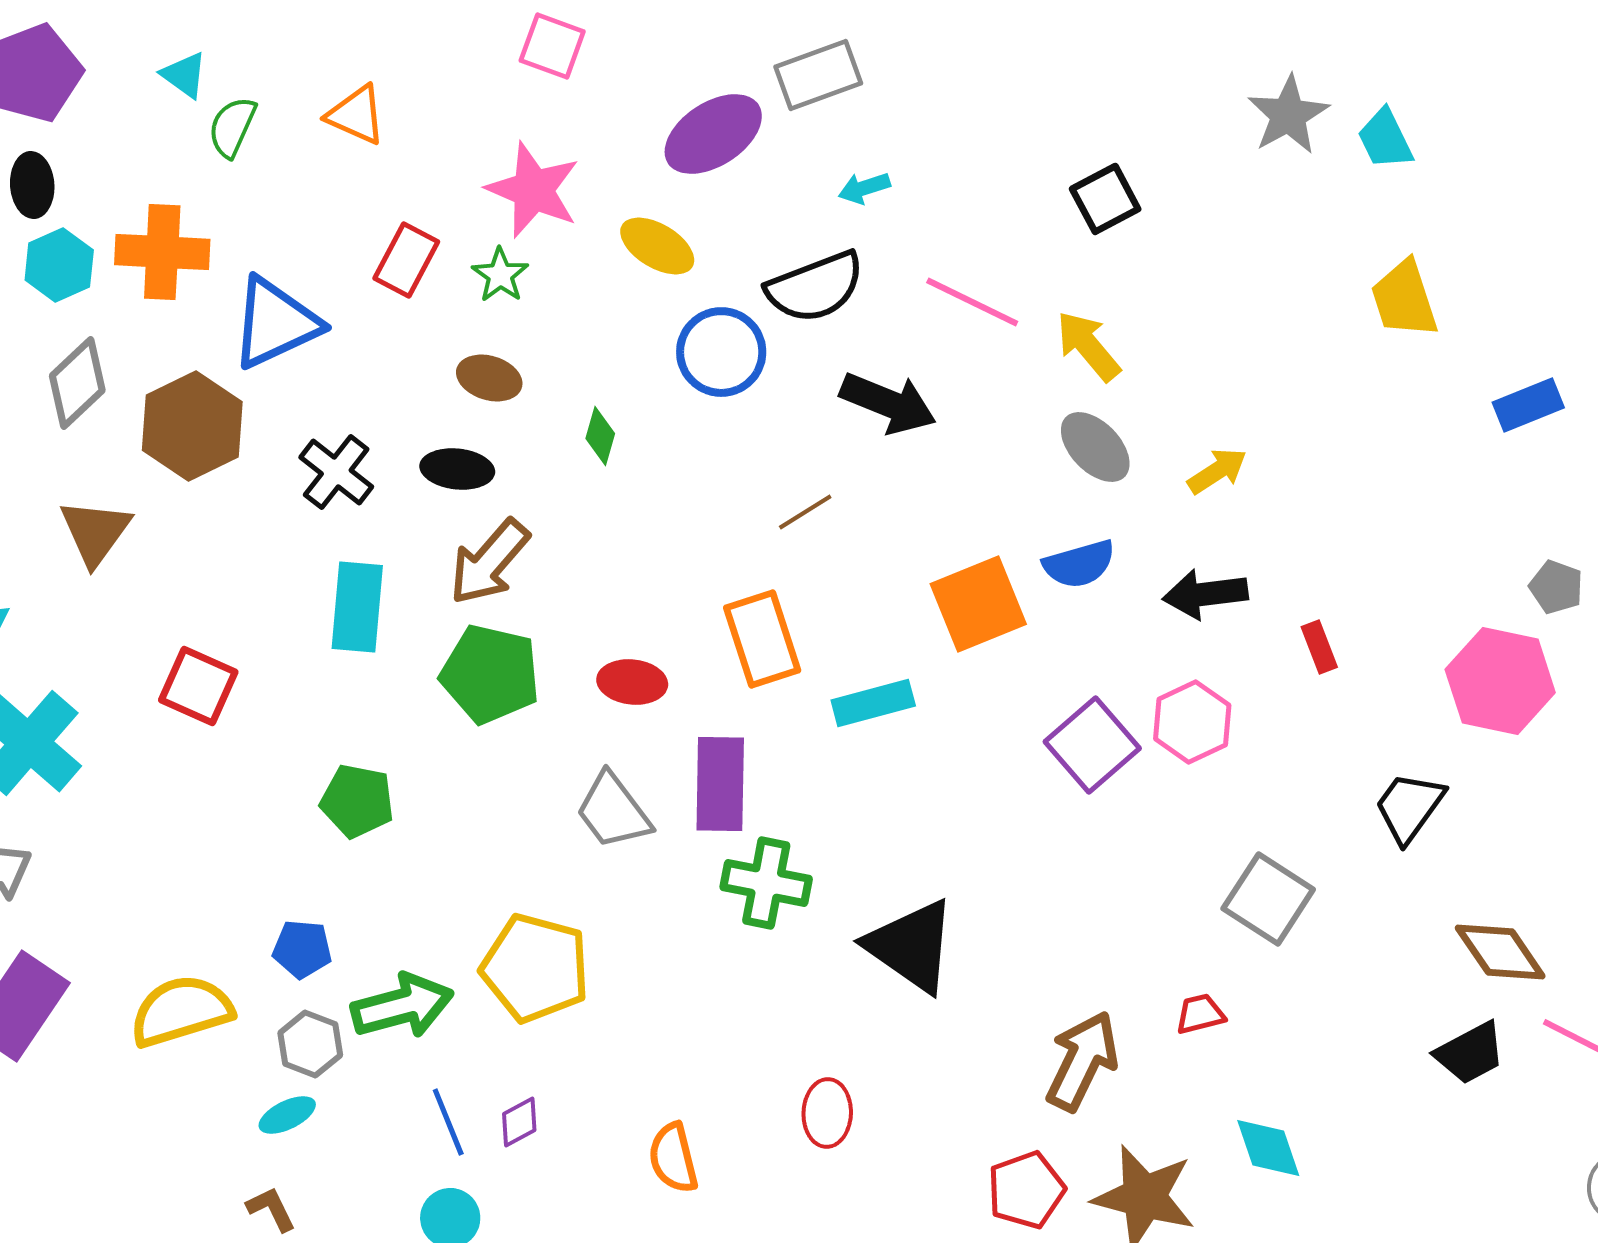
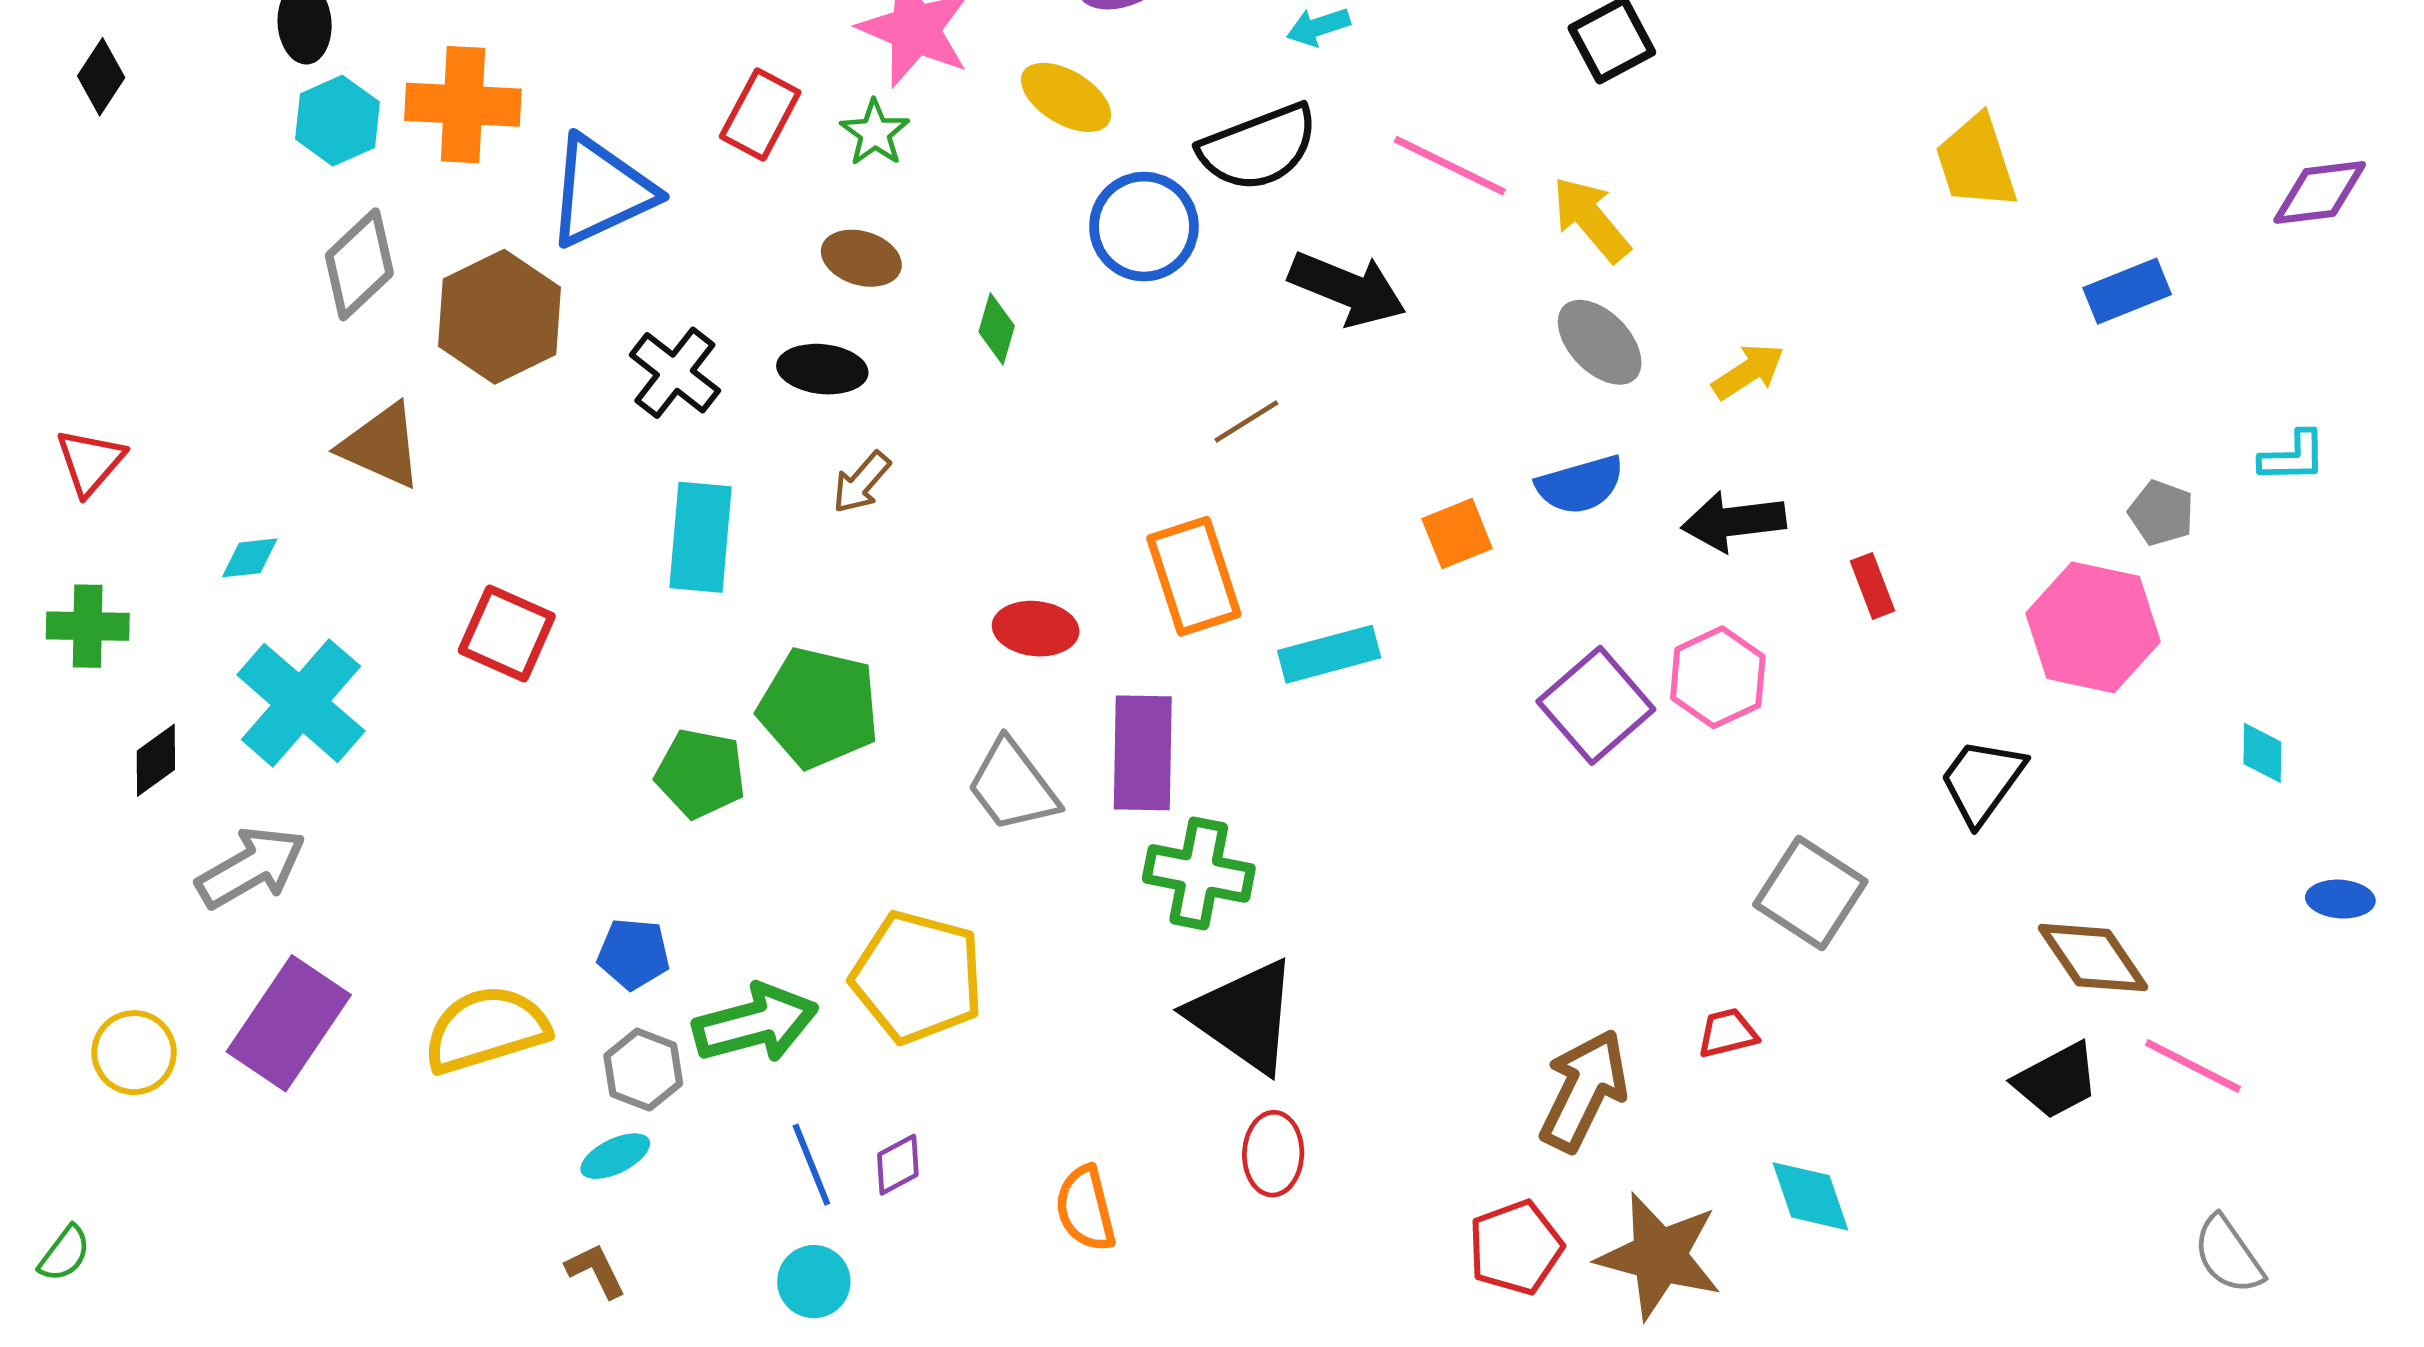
brown triangle: (95, 532) -> (381, 446), turned -42
brown arrow: (489, 562) -> (861, 482), size x0.6
orange square: (978, 604) -> (1457, 534), size x0.6
green pentagon: (490, 674) -> (819, 708), moved
black triangle: (911, 946) -> (1244, 1016), moved

